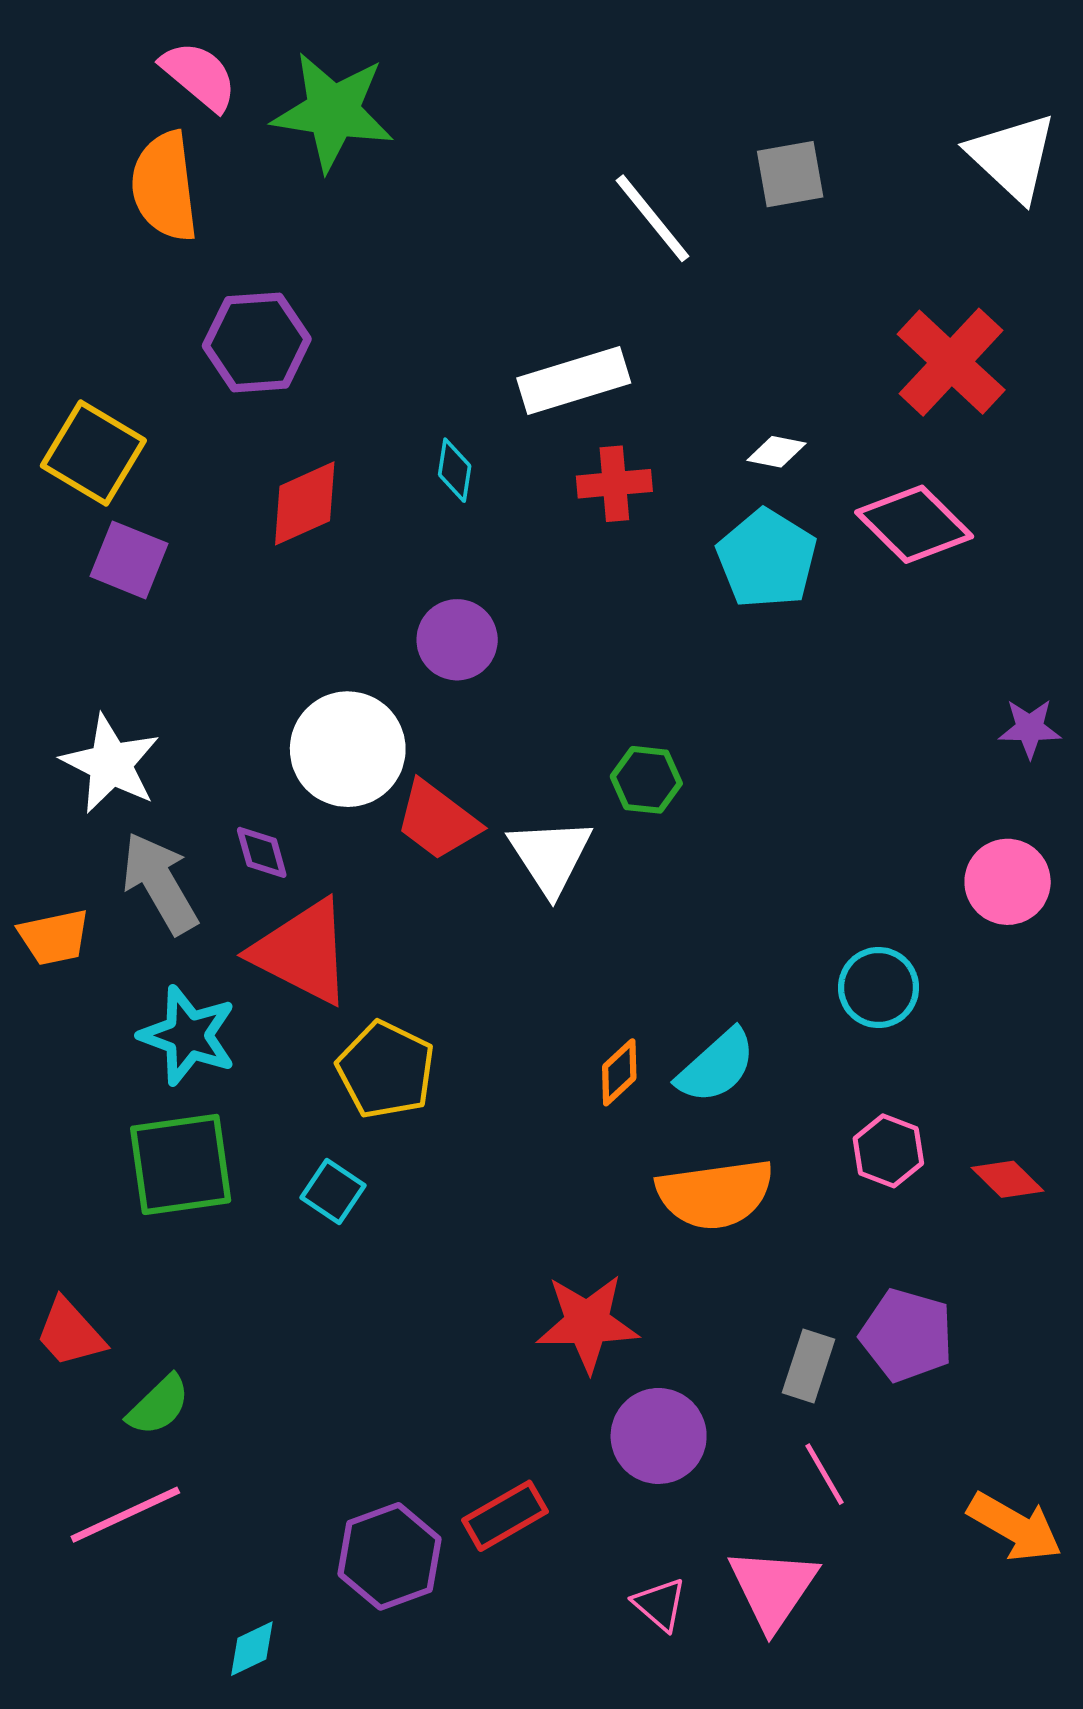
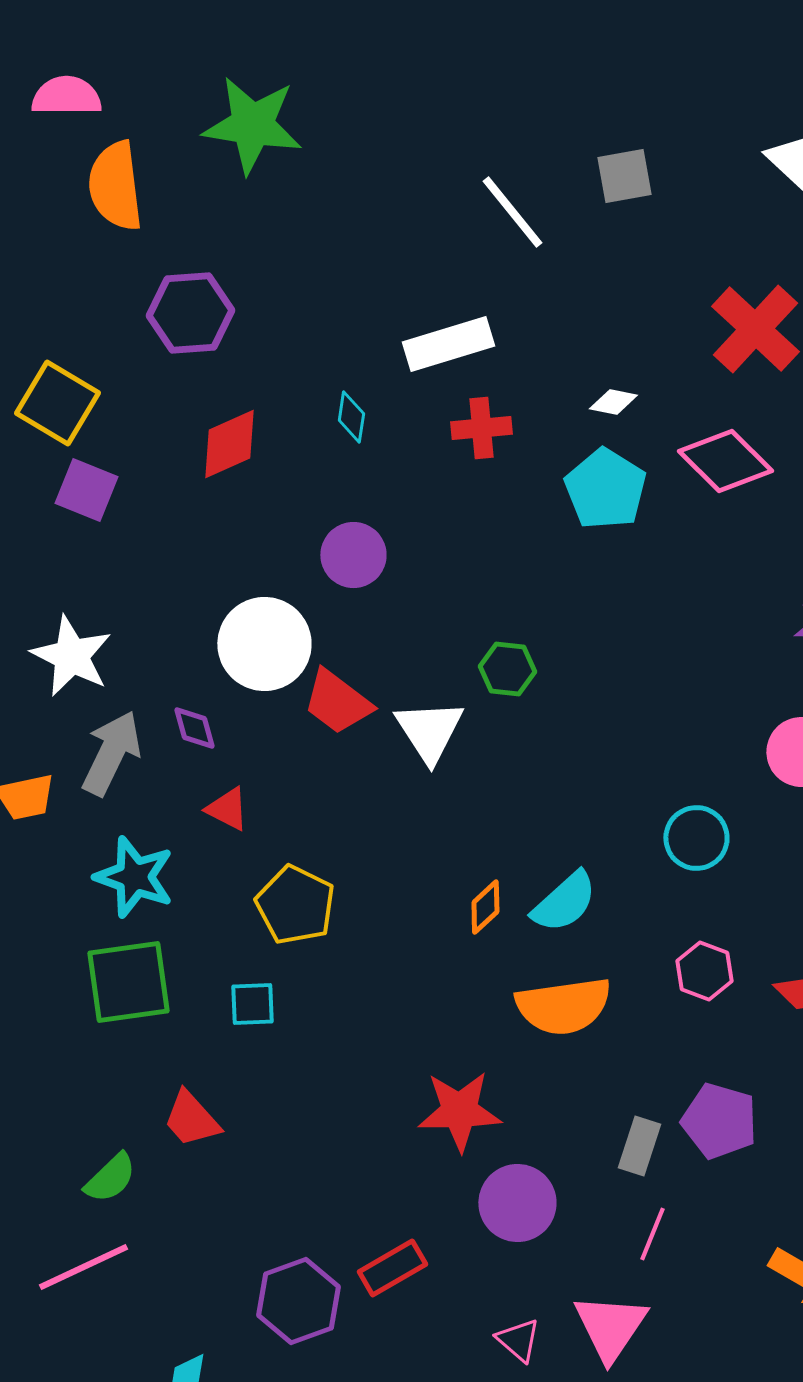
pink semicircle: (199, 76) -> (66, 96), moved, turned -40
gray arrow: (160, 883) -> (111, 753), turned 56
red triangle: (302, 952) -> (227, 809), size x0.5
cyan square: (333, 1191) -> (252, 1004), turned -36
red trapezoid: (70, 1333) -> (191, 1119), moved
pink line: (824, 1474) -> (652, 1234), turned 52

